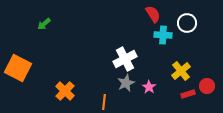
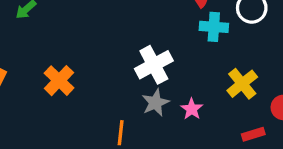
orange cross: (65, 91) -> (59, 81), moved
red rectangle: (188, 94) -> (253, 134), moved

